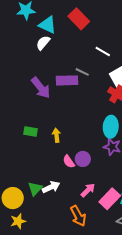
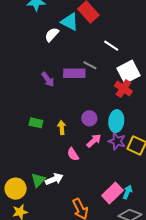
cyan triangle: (48, 25) -> (70, 22), moved
purple arrow: (41, 88) -> (48, 79), size x0.7
purple circle: (83, 159) -> (89, 118), moved
pink arrow: (88, 190) -> (94, 141), moved

